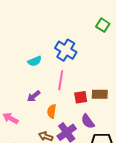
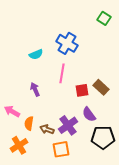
brown rectangle: (100, 94) -> (101, 87), turned 42
purple arrow: (34, 96) -> (35, 89), turned 104
orange semicircle: (52, 111) -> (29, 123), moved

